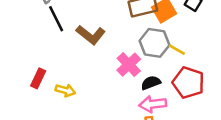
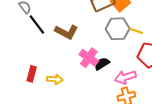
pink cross: (129, 65) -> (89, 58), moved
black semicircle: (151, 83) -> (102, 64), moved

